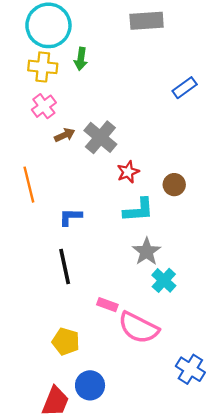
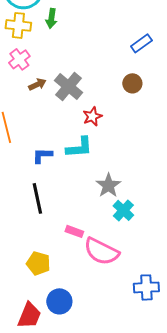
brown circle: (174, 185) -> (132, 83), moved
cyan L-shape: (138, 210) -> (79, 147), moved
blue cross: (190, 369) -> (146, 287), turned -35

